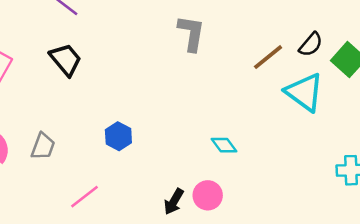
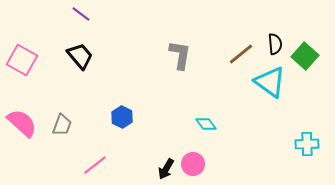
gray L-shape: (191, 33) -> (180, 55), moved
black semicircle: (311, 44) -> (275, 44), turned -45

